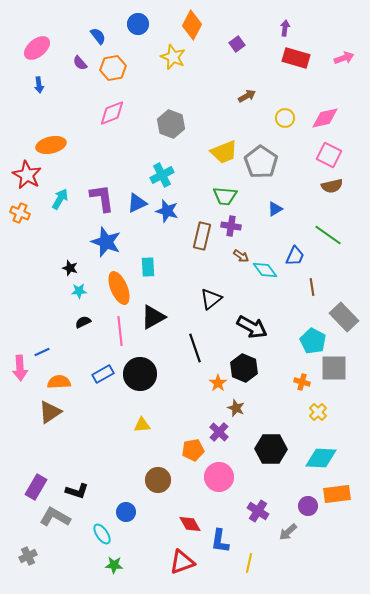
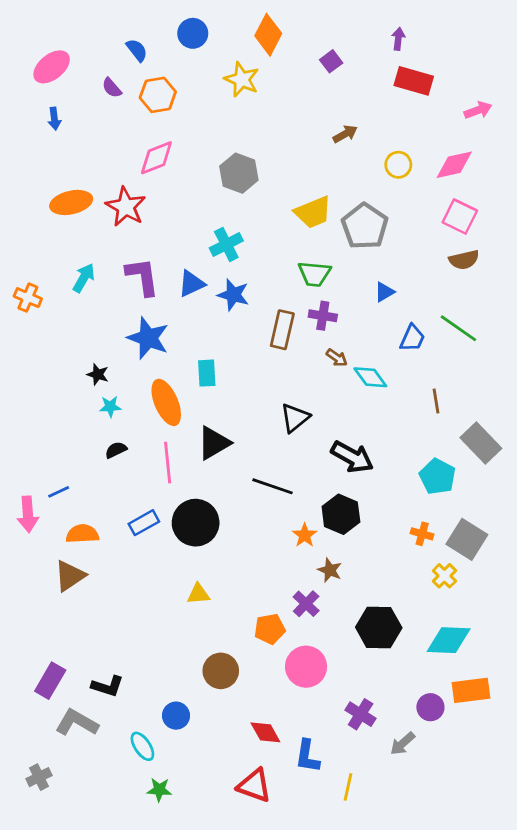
pink arrow: (344, 58) -> (478, 110), moved
red star: (27, 175) -> (126, 207), moved
blue trapezoid: (295, 256) -> (412, 338), moved
black line: (195, 348) -> (272, 486), turned -52
gray square: (334, 368) -> (467, 539), moved, turned 32
red triangle: (182, 562) -> (254, 785), turned 40

